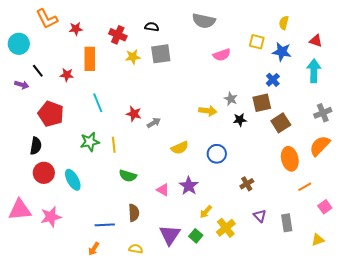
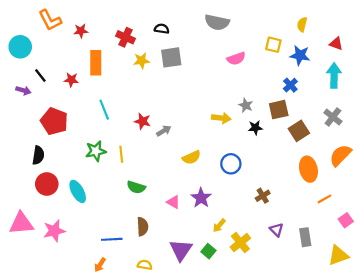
gray cross: (323, 113) -> (333, 117), moved, turned -30
yellow triangle: (318, 240) -> (338, 255), size x1.5

